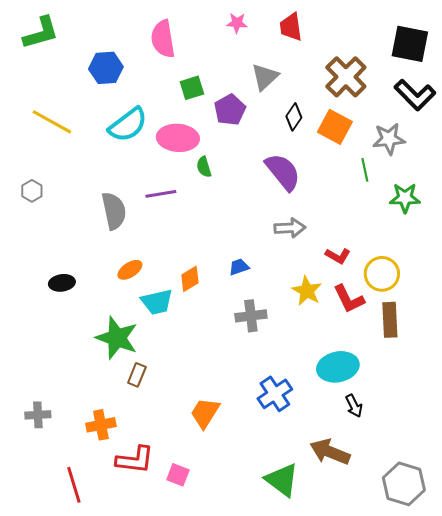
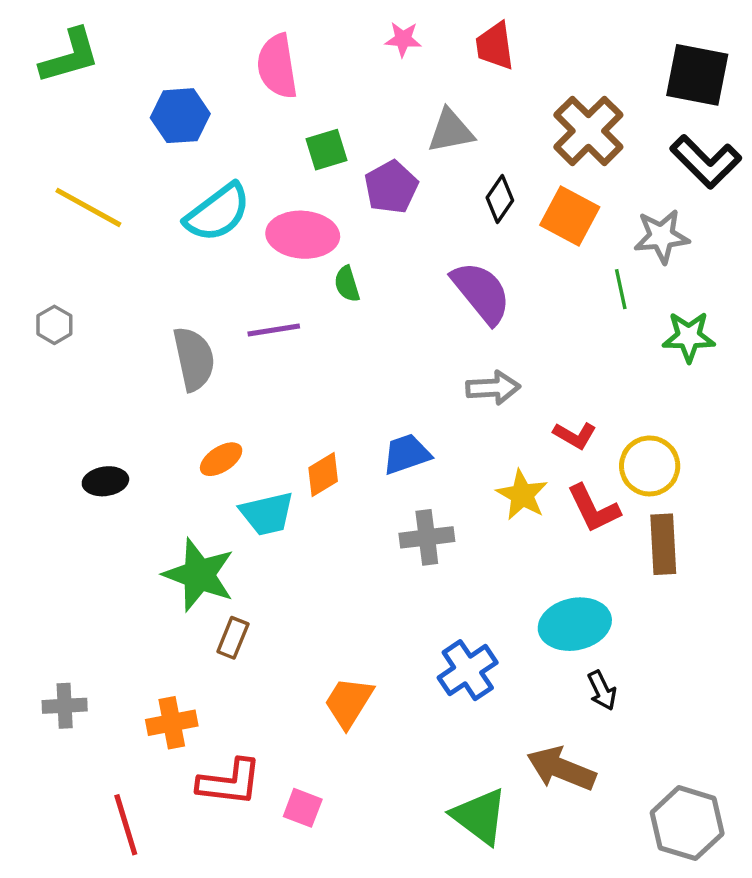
gray triangle: (265, 77) -> (451, 131), turned 32
blue trapezoid: (239, 267) -> (406, 454), size x1.4

